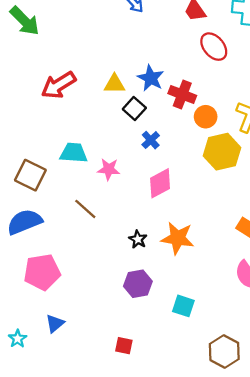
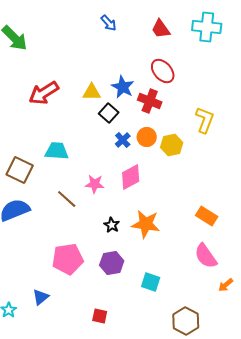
red ellipse: (214, 47) -> (163, 71), moved
orange circle: (206, 117) -> (147, 137), moved
yellow hexagon: (222, 152) -> (172, 145), moved, size x0.7
pink star: (109, 169) -> (95, 184), moved
pink pentagon: (42, 272) -> (68, 259), moved

